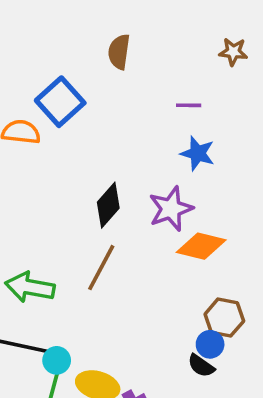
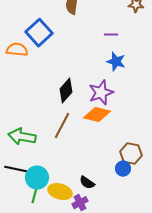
orange diamond: (201, 246) -> (97, 115), moved
cyan circle: (57, 360) -> (37, 178), size x1.5
black semicircle: (201, 366) -> (87, 183), moved

